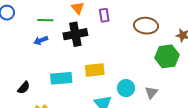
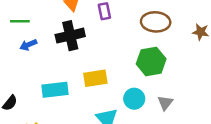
green line: (45, 20) -> (20, 21), moved
green hexagon: (167, 56) -> (151, 61), moved

